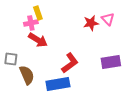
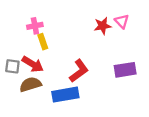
yellow rectangle: (38, 13) -> (43, 42), moved
red arrow: (38, 40) -> (33, 64), moved
brown semicircle: (27, 75) -> (30, 84), turned -84

